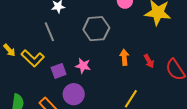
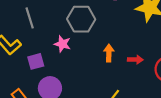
red arrow: (149, 61) -> (135, 60), turned -64
pink star: (83, 66) -> (62, 44), moved

